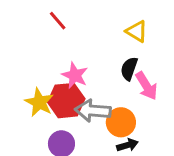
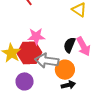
black semicircle: (129, 69) -> (70, 45), moved
pink star: (75, 75) -> (36, 36), turned -30

